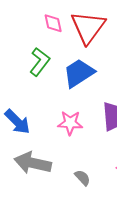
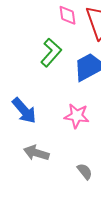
gray arrow: (33, 163) -> (36, 153), size x0.7

